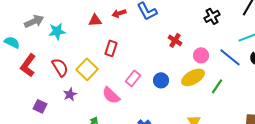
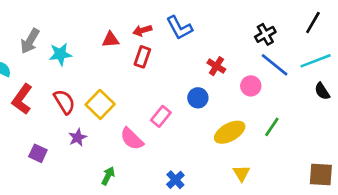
gray arrow: (34, 21) -> (30, 41), turned 144
red rectangle: (111, 48) -> (142, 57), moved
blue line: (230, 57) -> (275, 65), moved
yellow ellipse: (193, 77) -> (230, 132), moved
blue circle: (161, 80) -> (198, 98), moved

